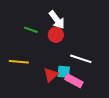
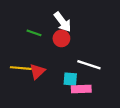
red triangle: (51, 75) -> (37, 71), moved
pink rectangle: (74, 81) -> (81, 89), turned -30

